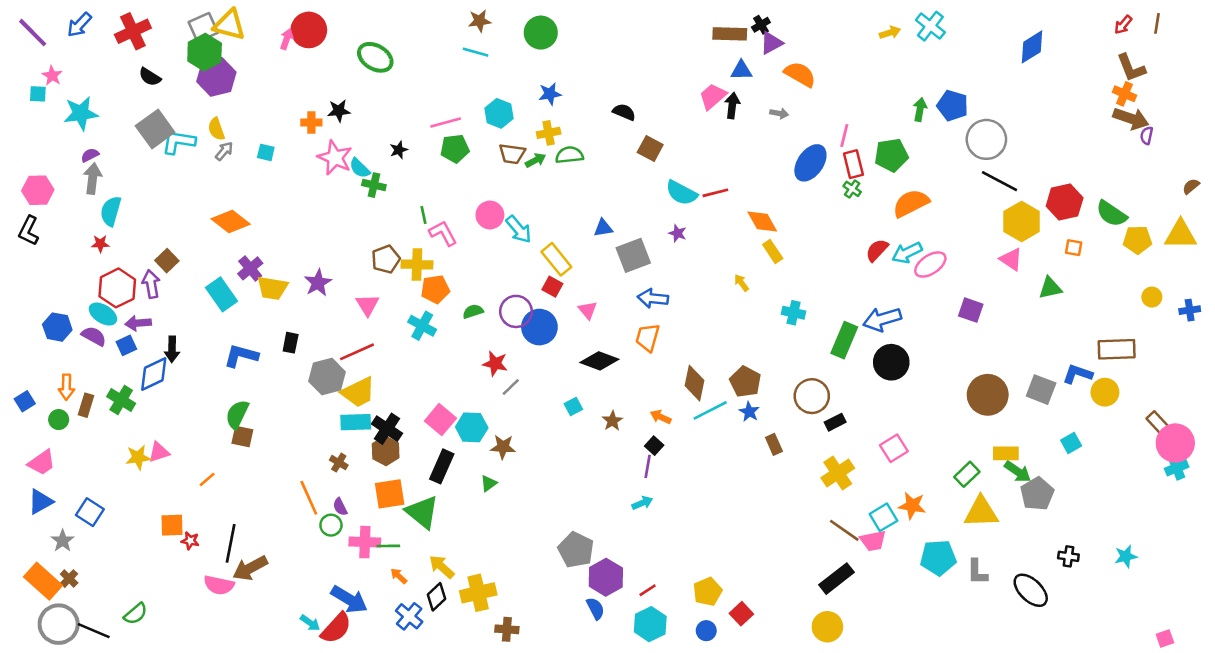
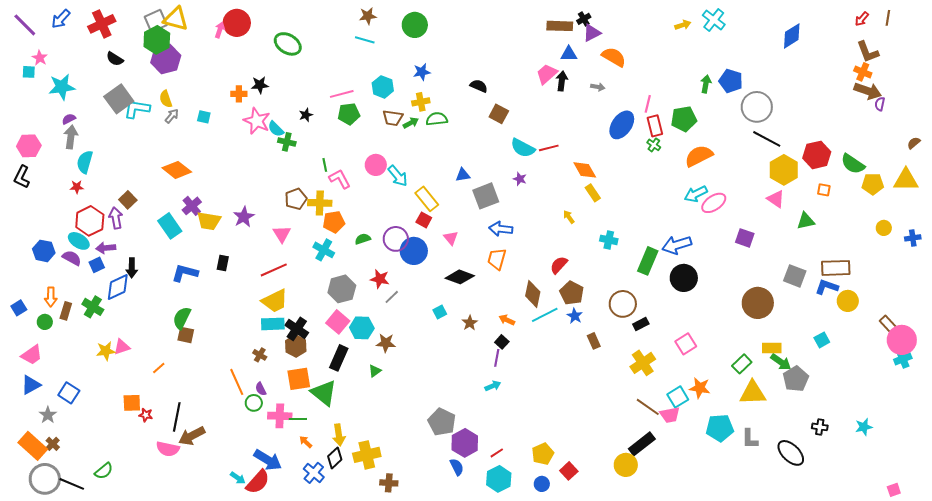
red semicircle: (877, 250) -> (559, 265), moved
brown rectangle: (1117, 349) -> (836, 268), moved
gray hexagon: (327, 377) -> (342, 289), moved
gray square: (1041, 390) -> (795, 276), moved
yellow arrow: (442, 567) -> (339, 435), turned -140
yellow circle: (827, 627) -> (626, 465), moved

